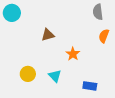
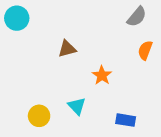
gray semicircle: (98, 12) -> (137, 17), turned -133
yellow circle: (28, 74) -> (39, 116), moved

